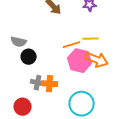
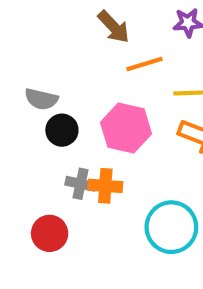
orange line: (72, 45) -> (145, 64), moved
pink hexagon: (80, 61) -> (126, 128), moved

